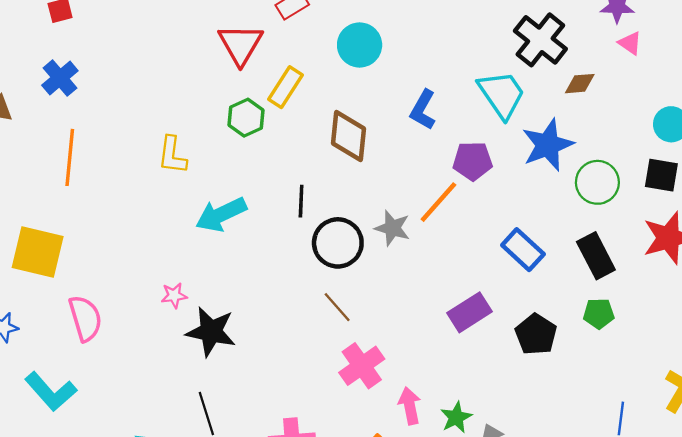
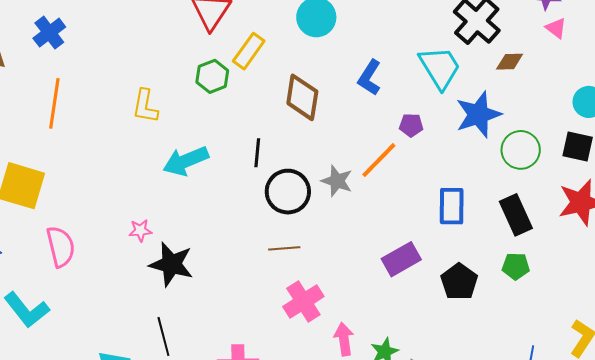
purple pentagon: (473, 161) -> (411, 125), size x0.7
blue rectangle: (523, 250) -> (452, 206), turned 45
brown line: (337, 307) -> (284, 248), turned -56

